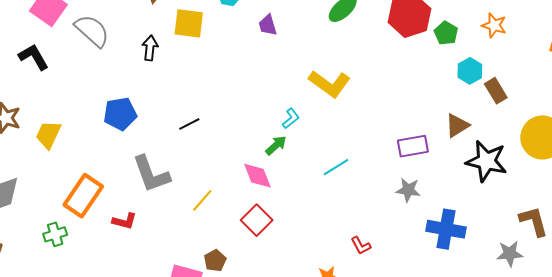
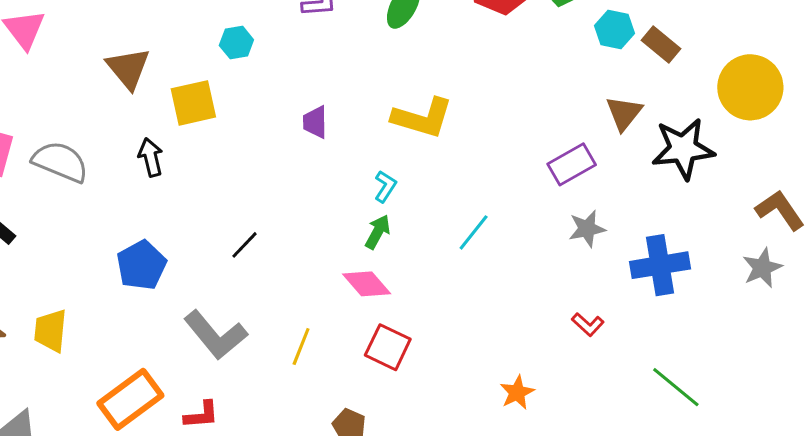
purple trapezoid: (268, 25) -> (315, 122), moved, turned 35
orange rectangle: (83, 196) -> (130, 399), turned 39
red L-shape: (361, 246) -> (588, 324), moved

